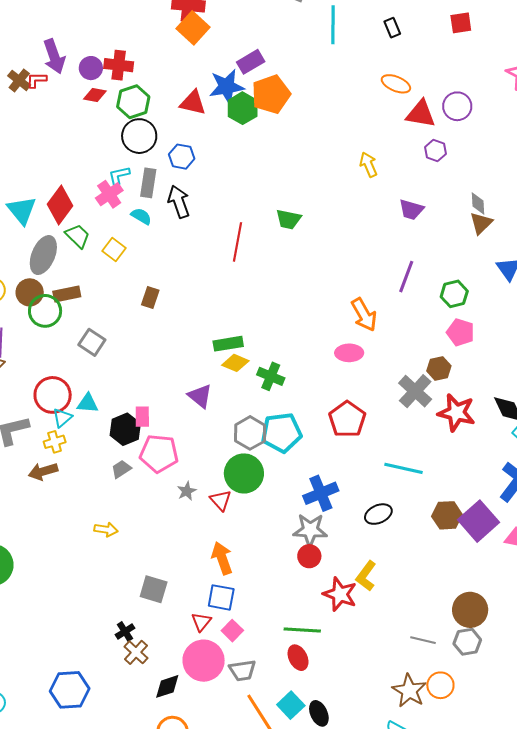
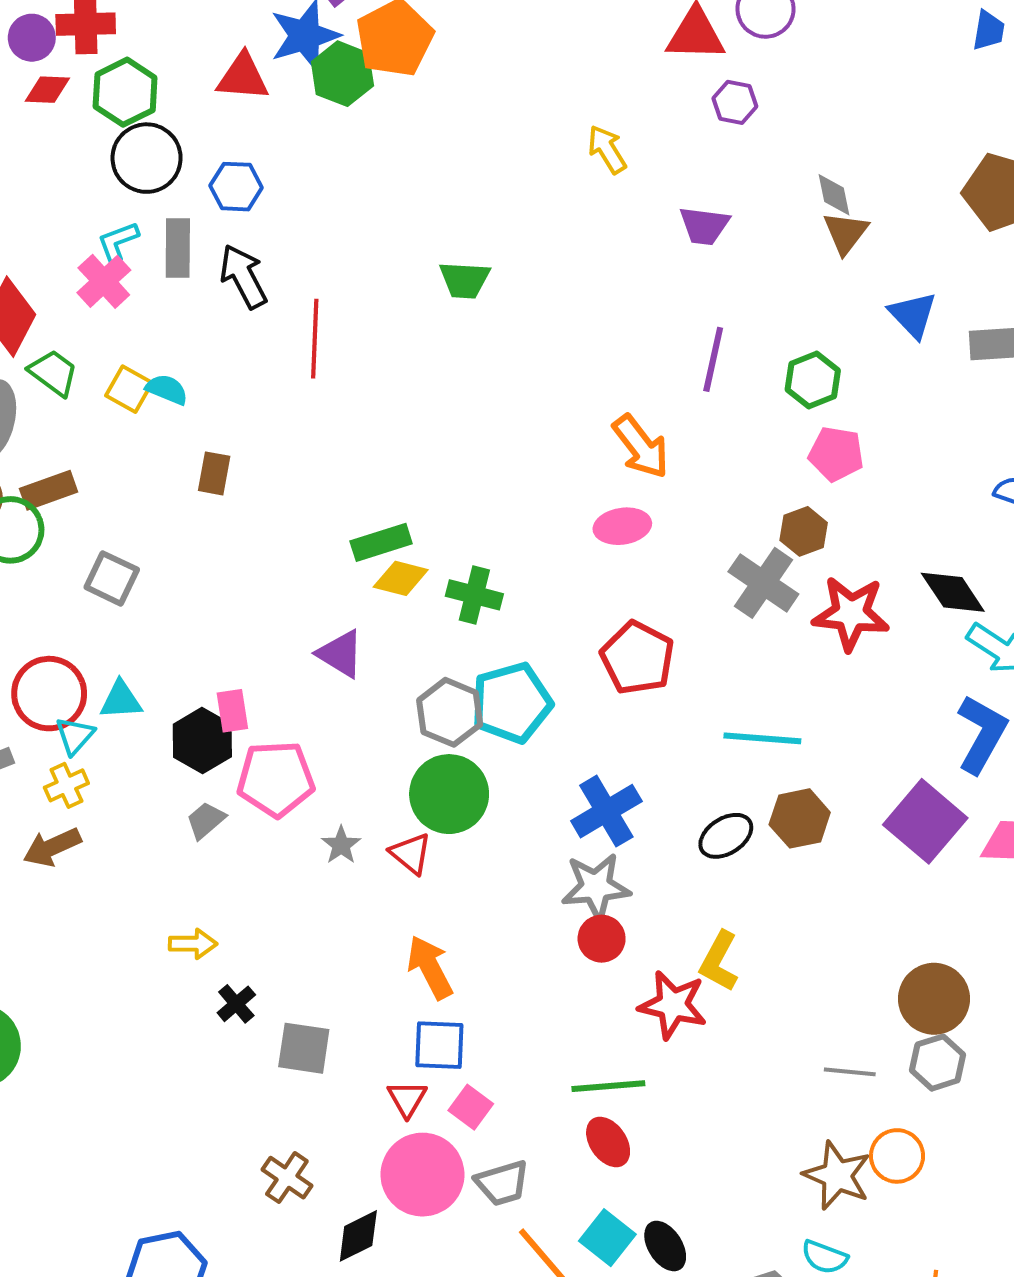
cyan semicircle: (141, 216) -> (167, 389), moved
red line: (237, 242) -> (315, 339), moved
brown hexagon: (447, 515) -> (800, 818), moved
black cross: (125, 631) -> (236, 1004), moved

